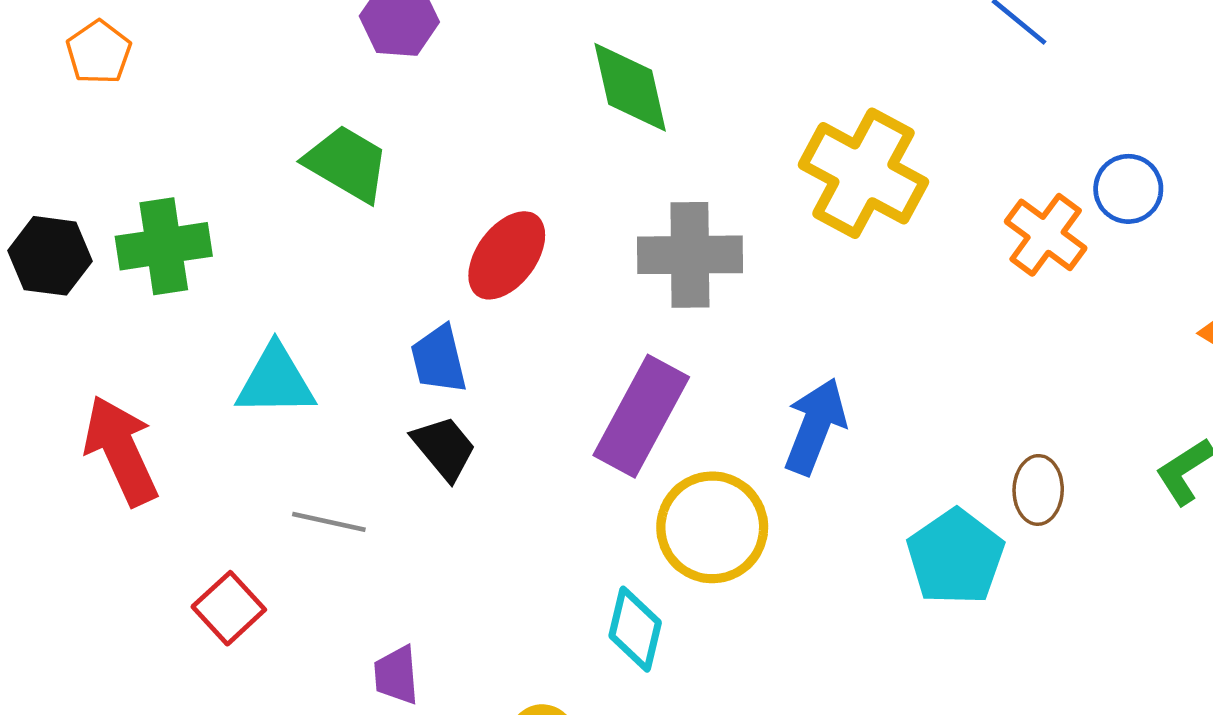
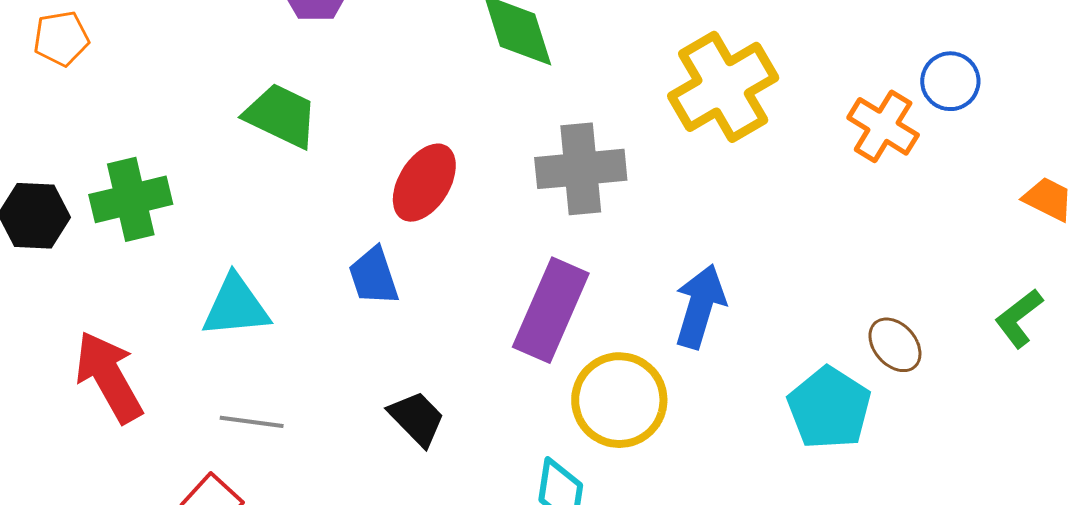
orange pentagon: (99, 52) -> (61, 38), turned 30
yellow cross: (863, 173) -> (723, 87), turned 36
black trapezoid: (444, 448) -> (417, 418), moved
brown ellipse: (1038, 490) -> (895, 345), turned -38
gray line: (329, 522) -> (252, 422), moved

